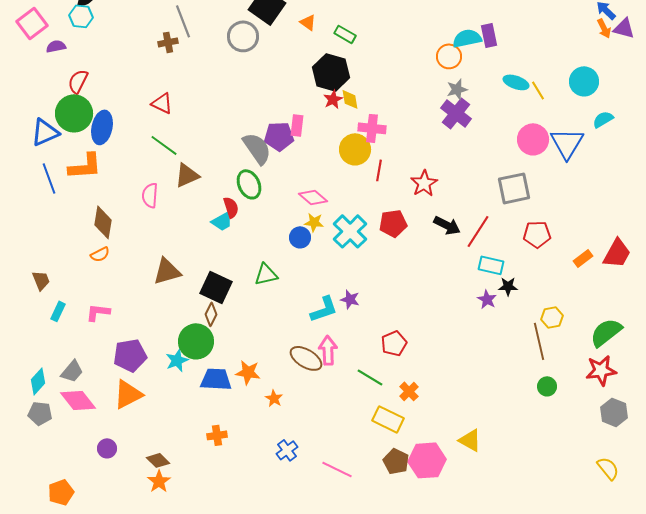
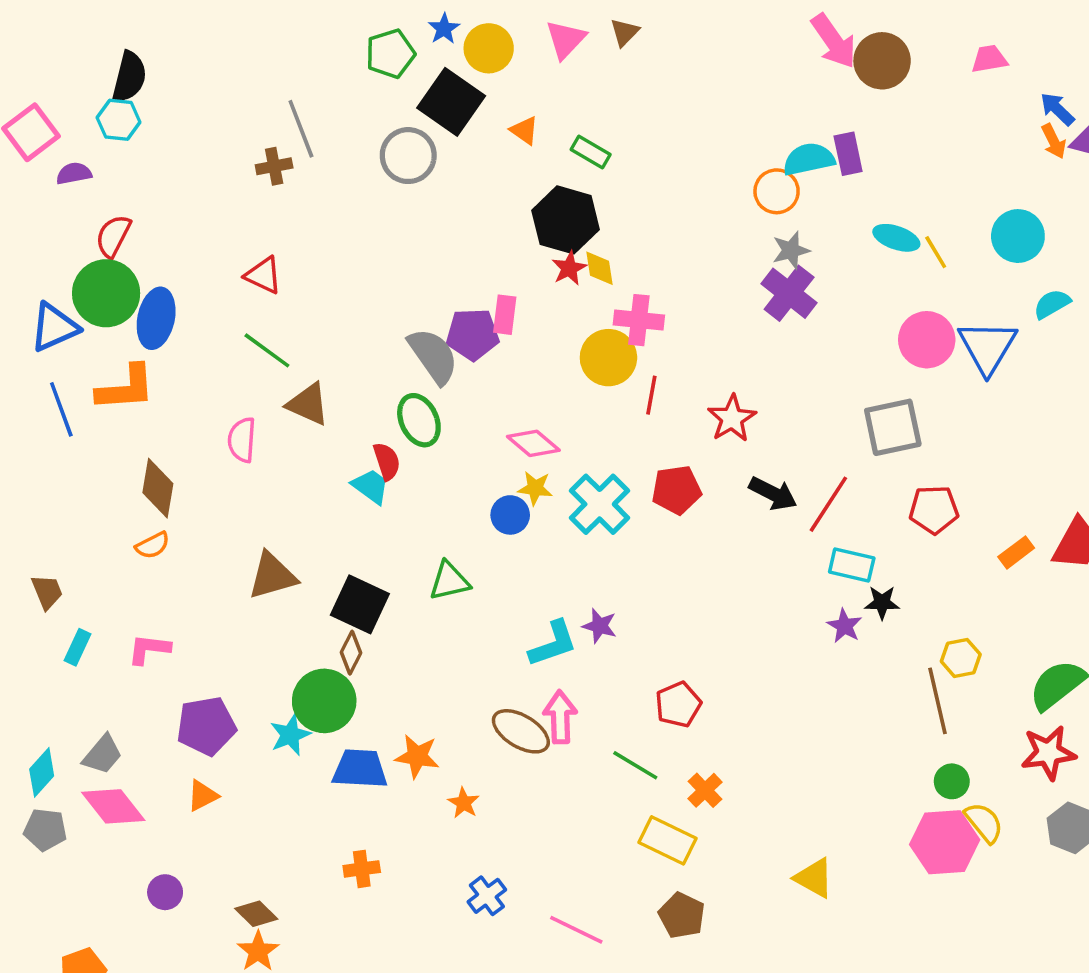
brown triangle: (187, 175) -> (308, 404), turned 48
cyan trapezoid: (222, 221) -> (371, 486), turned -115
orange triangle: (128, 394) -> (203, 796), size x0.6
pink hexagon: (427, 460) -> (945, 842), moved
yellow semicircle: (608, 468) -> (984, 822), moved

